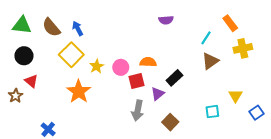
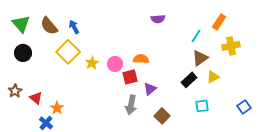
orange rectangle: (230, 23) -> (219, 22), turned 70
green triangle: (22, 25) -> (21, 24), turned 42
black rectangle: (174, 78) -> (189, 80), moved
red triangle: (31, 81) -> (36, 98), moved
orange star: (79, 92) -> (57, 108), moved, size x0.6
yellow triangle: (235, 96) -> (213, 77), moved, turned 32

